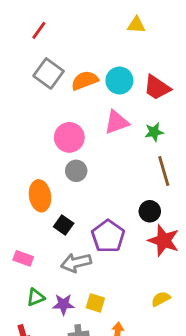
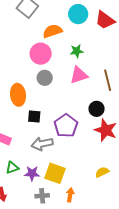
orange semicircle: (85, 80) -> (52, 31), moved
pink triangle: (117, 122) -> (79, 75), moved
green star: (154, 132) -> (77, 51), moved
black square: (64, 225) -> (34, 116), turned -32
yellow square: (95, 303) -> (55, 173), size x1.5

